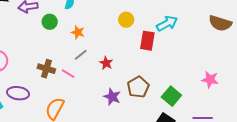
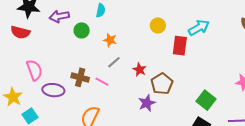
brown pentagon: (138, 87) -> (162, 84), moved
purple ellipse: (18, 93) -> (53, 90), moved
purple star: (112, 97) -> (147, 103), turned 30

